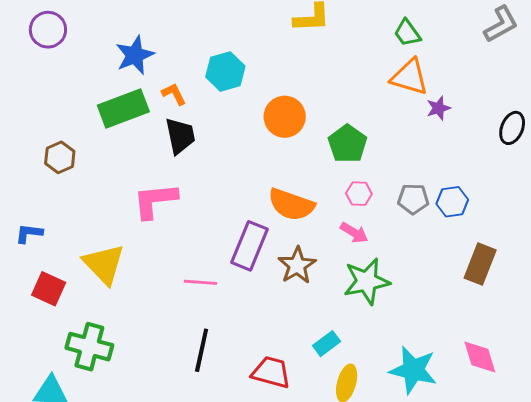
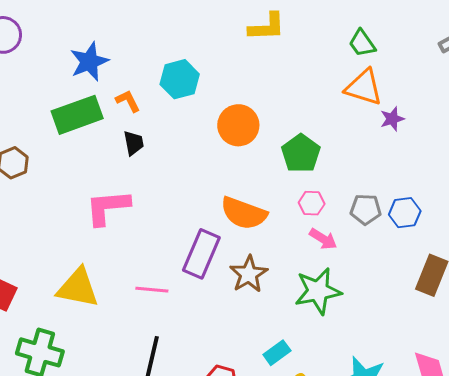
black trapezoid: (180, 136) -> (134, 143), size x0.7
pink arrow: (354, 233) -> (323, 239), moved
yellow triangle: (104, 264) -> (78, 288), moved, turned -36

